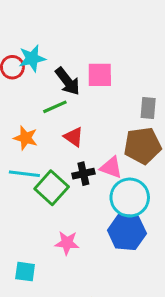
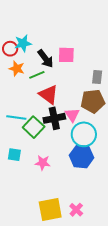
red triangle: (74, 137) -> (49, 95), size x1.5
orange star: (26, 138) -> (17, 69), moved
pink triangle: (111, 167) -> (72, 115), turned 35
black cross: (83, 174) -> (54, 118), size x1.5
cyan square: (25, 272) -> (14, 155), moved

